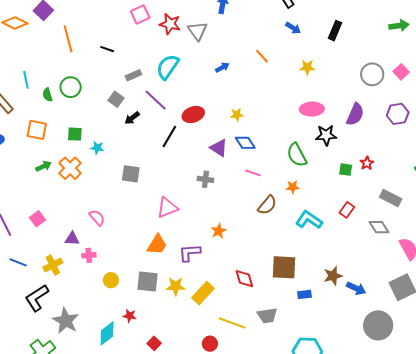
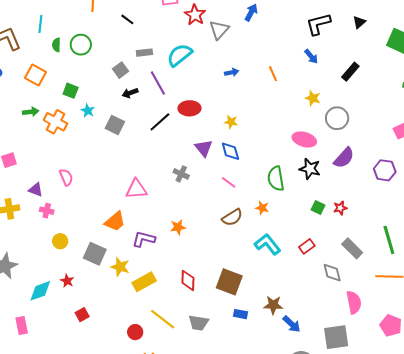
gray circle: (372, 74) -> (337, 118), moved
orange cross: (70, 168) -> (56, 122), turned -35
gray square: (131, 174) -> (115, 125), moved

